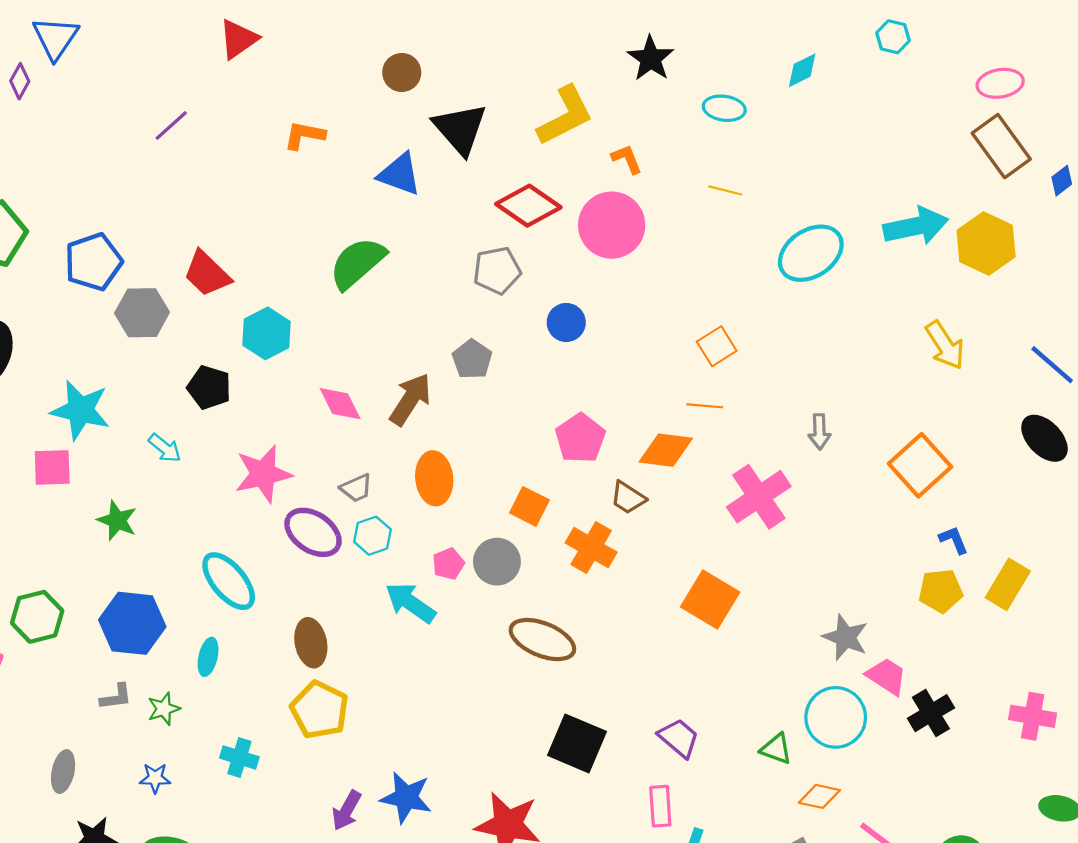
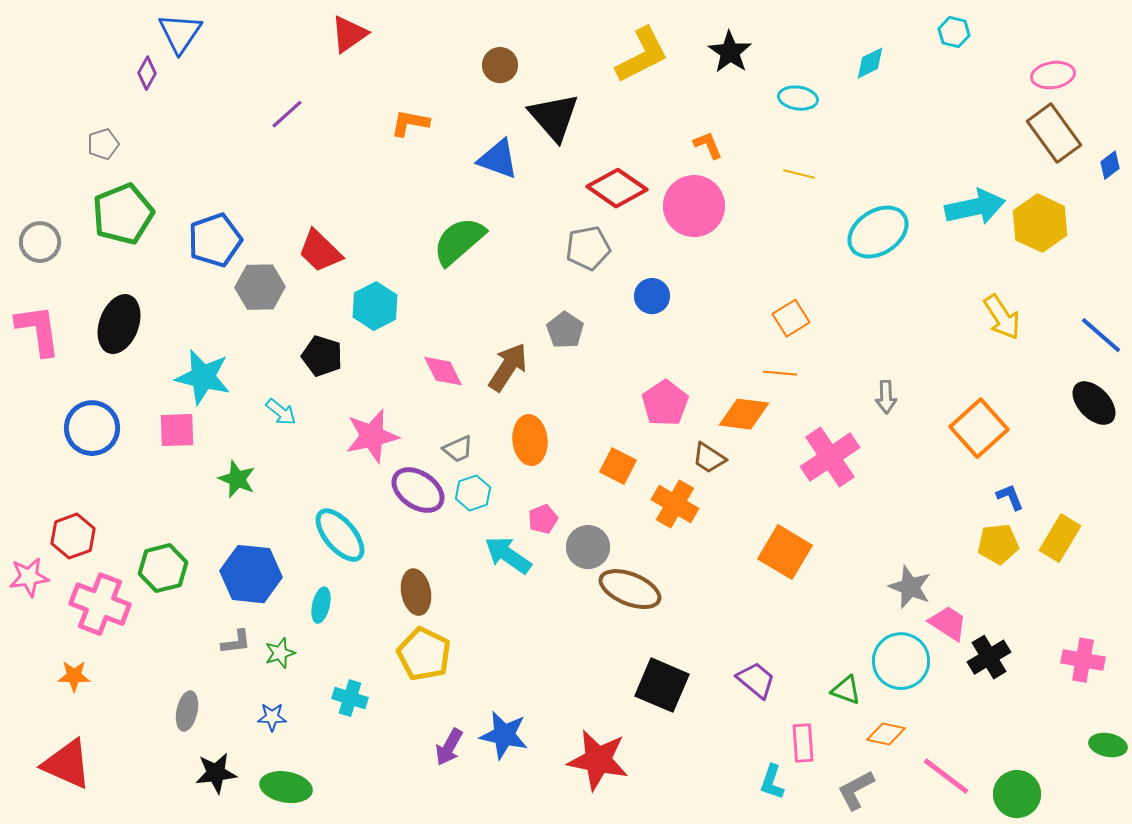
yellow L-shape: (565, 116) -> (642, 55), moved
gray circle: (497, 562) -> (588, 547), moved
pink rectangle: (660, 806) -> (803, 743), moved

